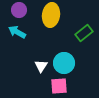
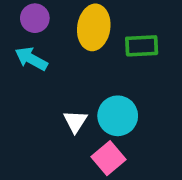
green rectangle: (84, 33) -> (142, 46), moved, turned 36
pink square: (59, 86) -> (108, 158), turned -36

